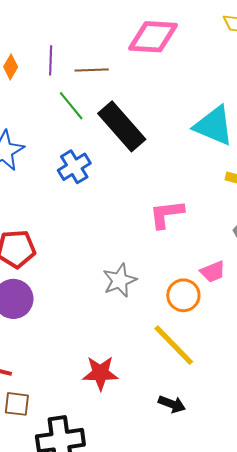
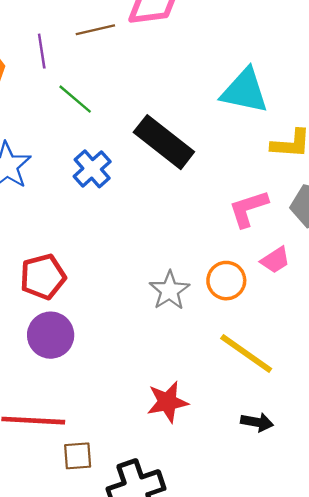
brown line: (92, 70) -> (95, 30), moved
black rectangle: (122, 126) -> (164, 142), moved
pink L-shape: (167, 214) -> (248, 209), moved
orange circle: (183, 295) -> (226, 281), moved

